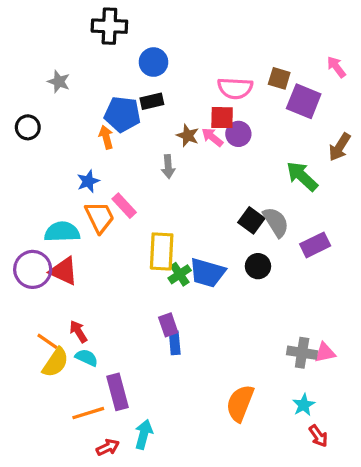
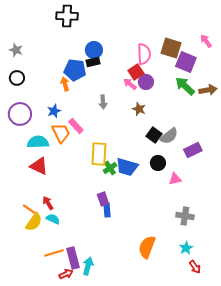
blue circle: (153, 62) -> (94, 50), moved
brown square: (279, 78) -> (171, 48), size x1.5
gray star: (59, 82) -> (16, 50), moved
pink semicircle: (235, 88) -> (144, 54), turned -95
red square: (222, 118) -> (136, 72), turned -35
brown star: (188, 136) -> (139, 109), moved
brown arrow: (340, 147) -> (208, 90), turned -132
green arrow: (302, 176) -> (185, 86), moved
gray semicircle: (276, 222) -> (169, 136), turned 84
purple circle: (33, 269) -> (20, 114), moved
pink triangle: (325, 353) -> (175, 179), moved
purple rectangle: (118, 392) -> (73, 258), moved

